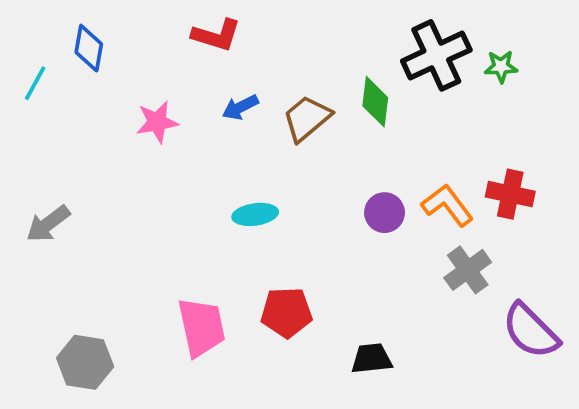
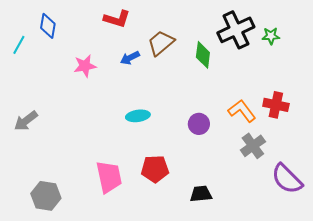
brown trapezoid: (307, 118) -> (161, 43), moved
purple circle: (385, 213) -> (199, 124), moved

